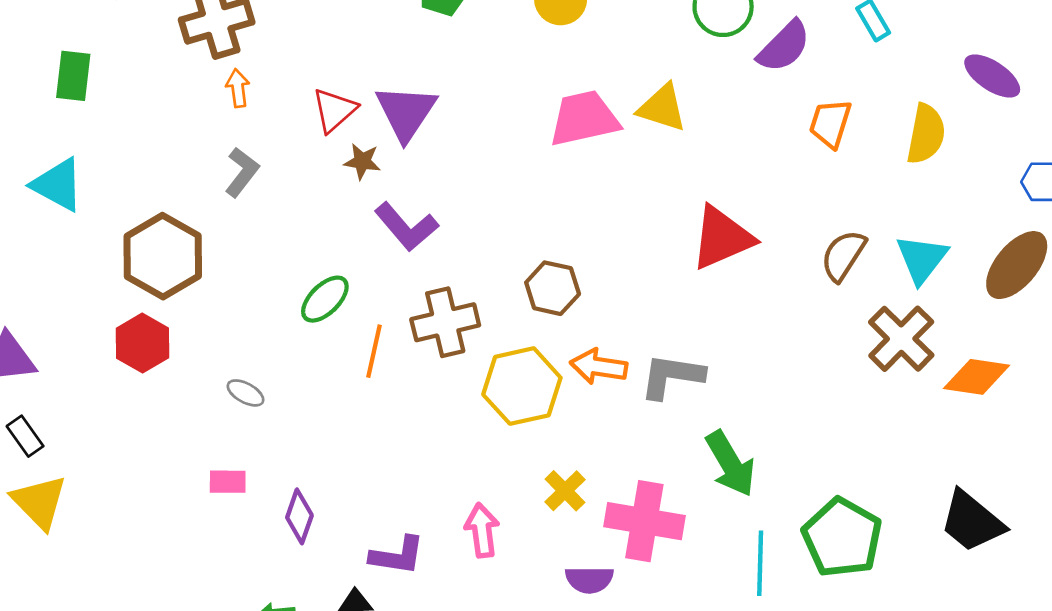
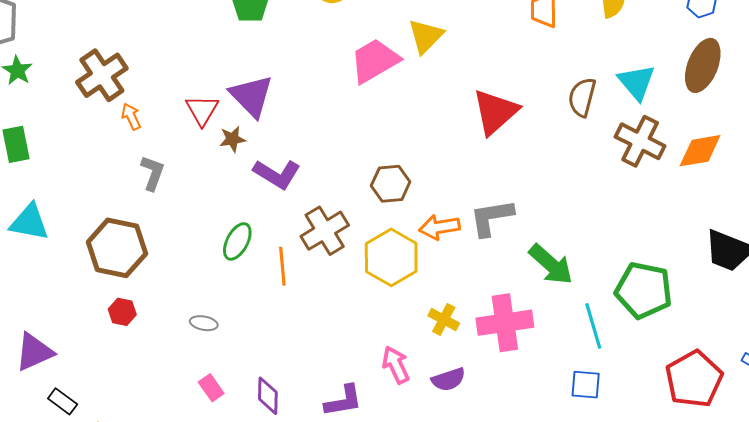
yellow triangle: (662, 108) -> (426, 36), turned -45
red hexagon: (142, 343) -> (122, 312), size x0.7
pink rectangle: (228, 482) -> (211, 388), turned 72
purple semicircle: (589, 580) -> (448, 379), moved

